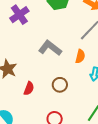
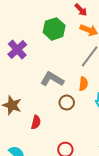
brown circle: (60, 85) -> (67, 103), moved

